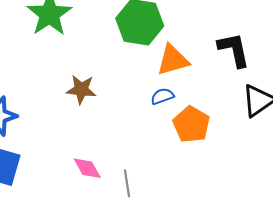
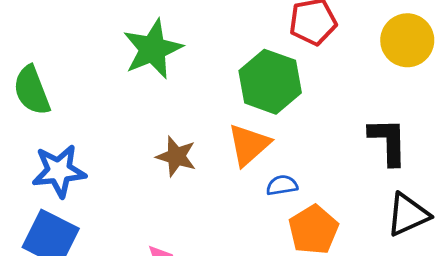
orange triangle: (173, 60) -> (249, 145), moved, turned -36

